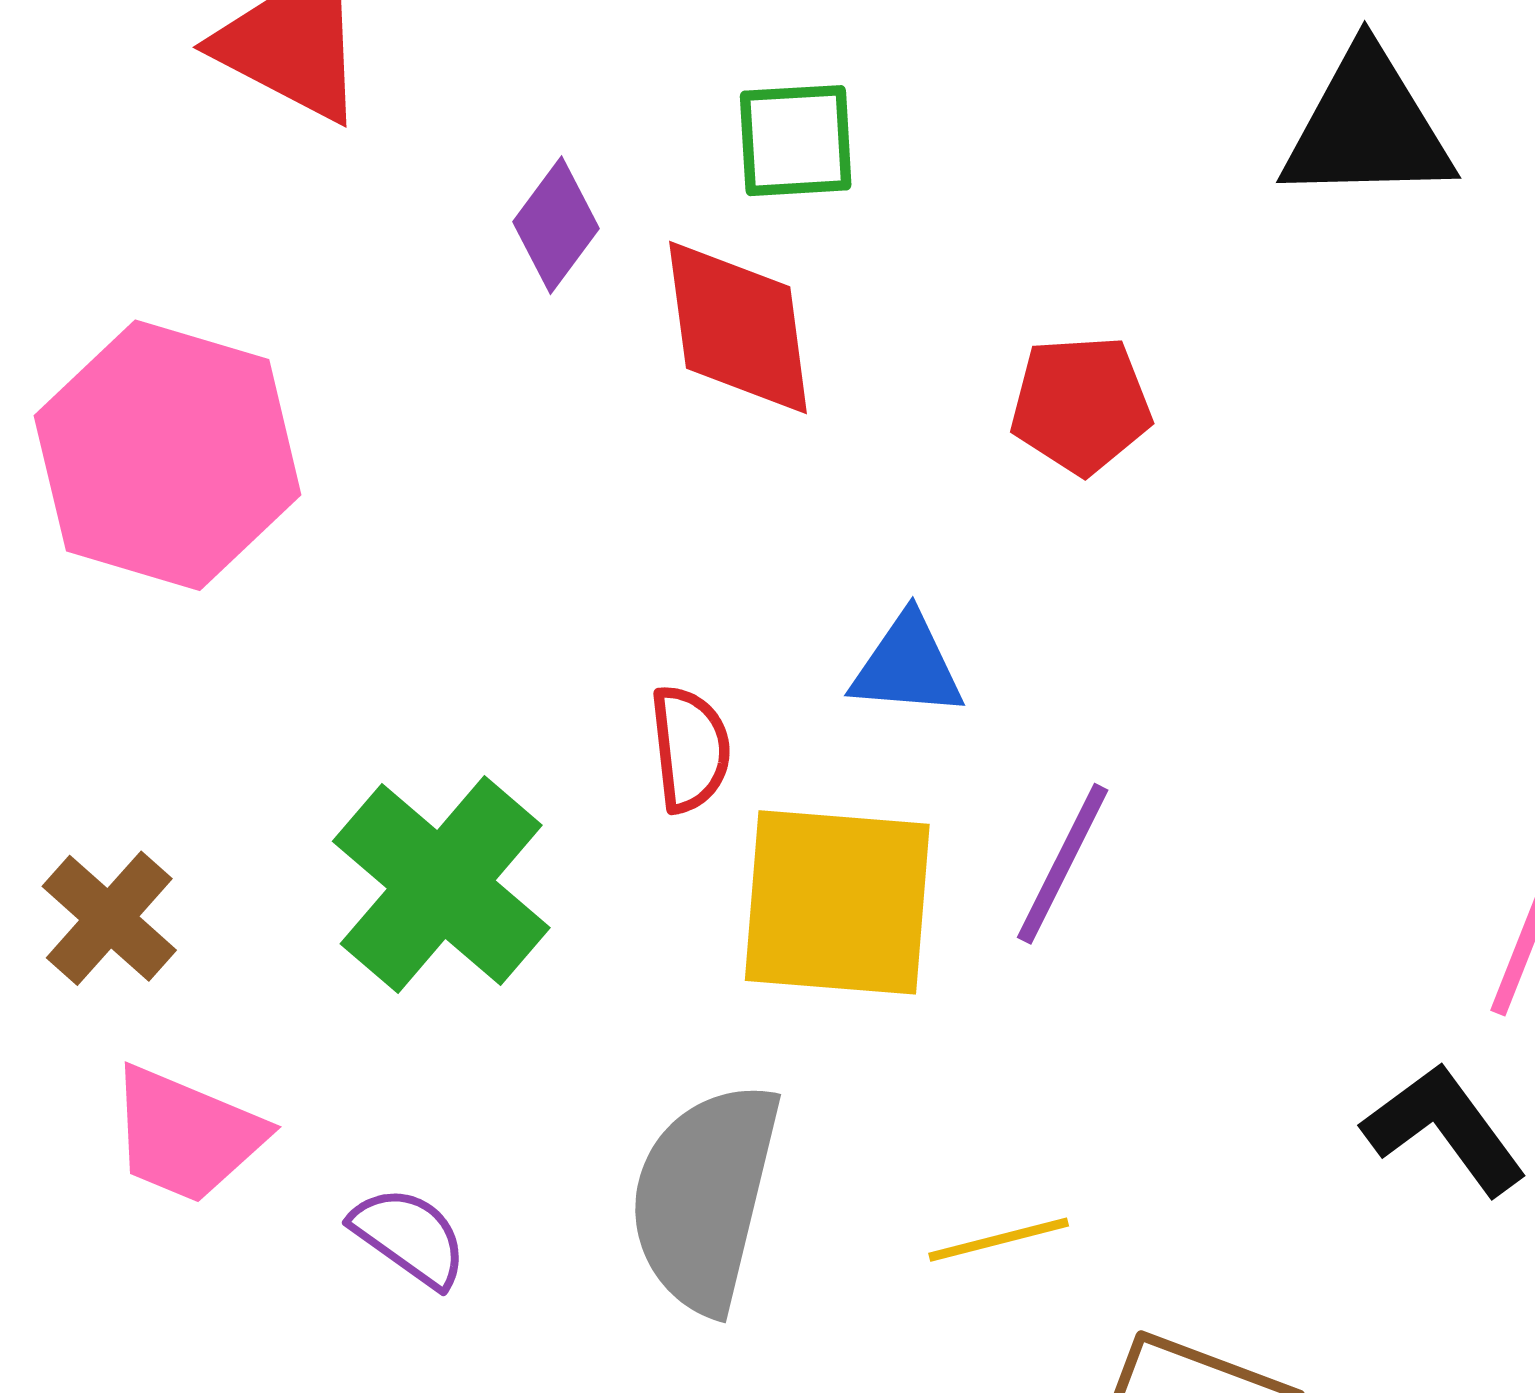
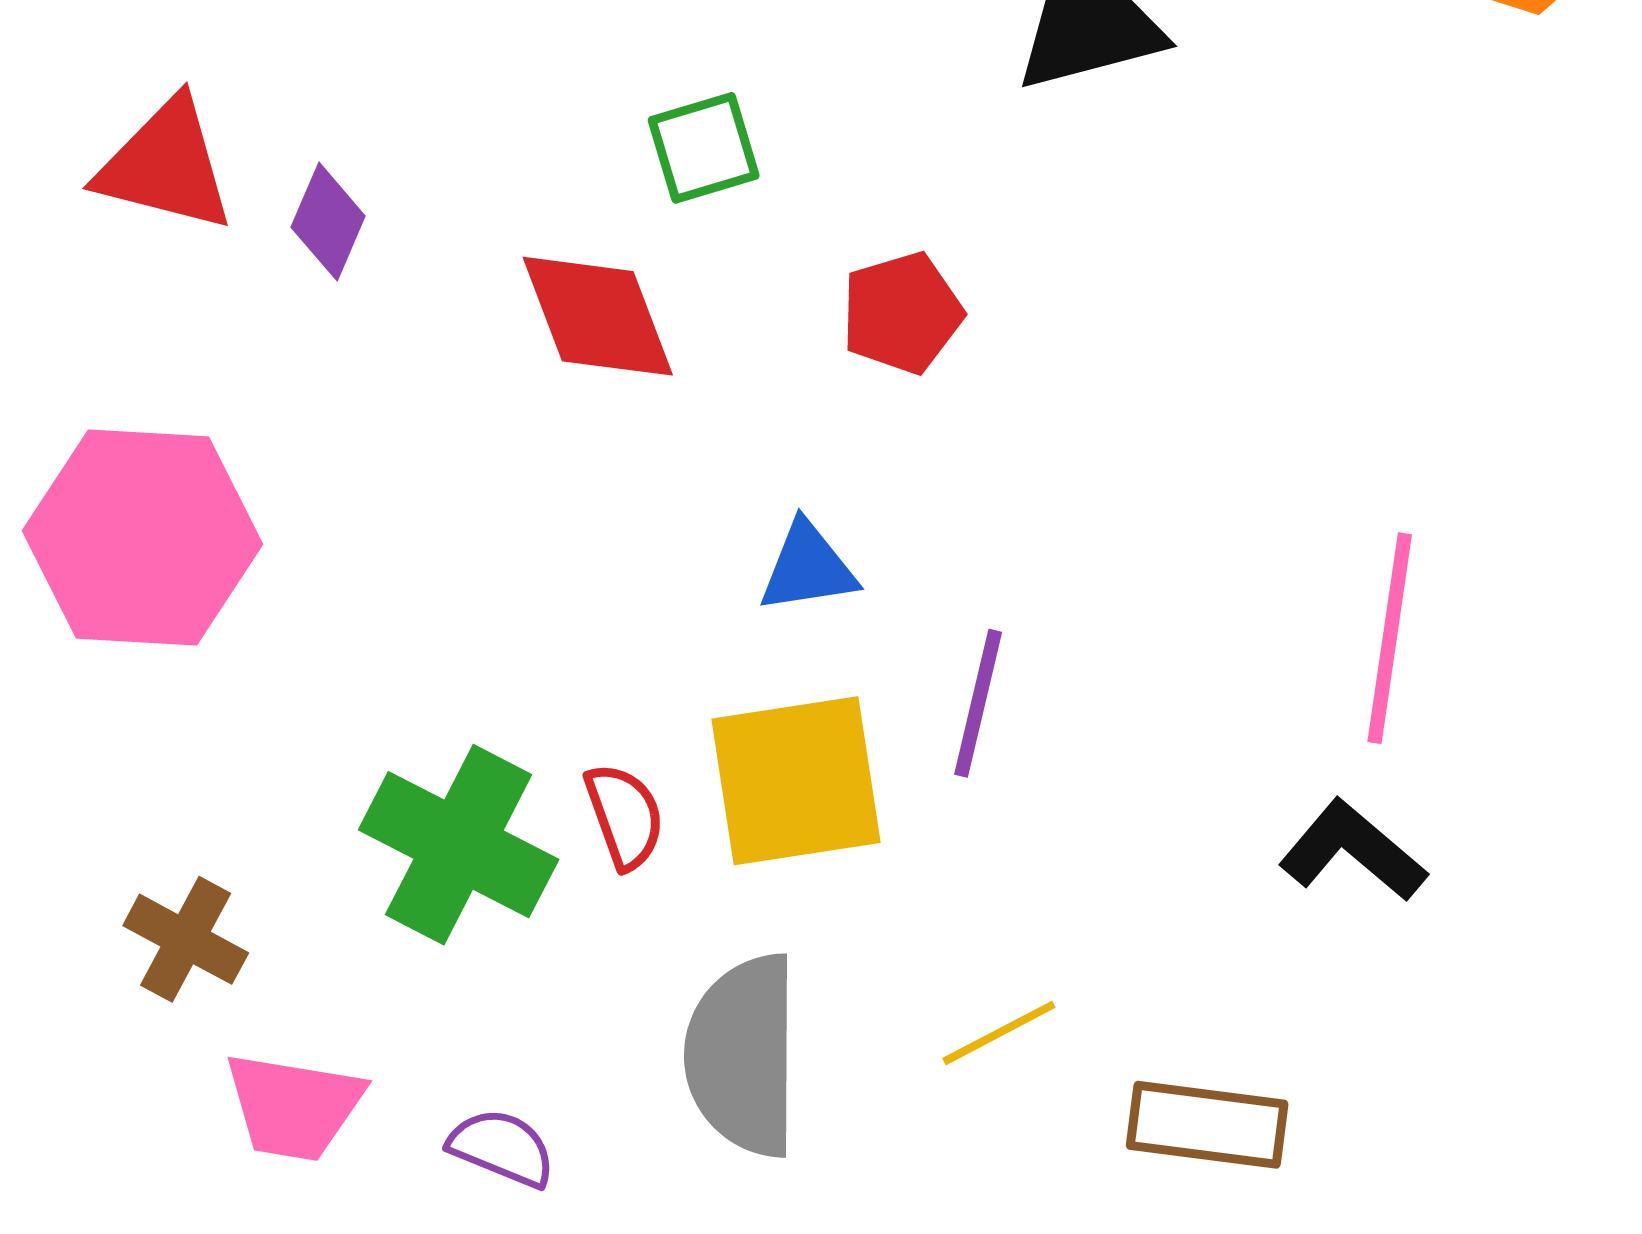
green square: (796, 141) -> (704, 148), moved
purple diamond: (556, 225) -> (328, 222), moved
red semicircle: (690, 749) -> (625, 816), moved

